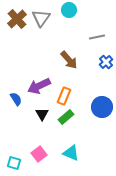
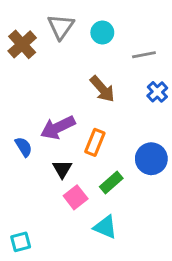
cyan circle: (69, 10) -> (102, 33), moved
brown cross: (17, 19) -> (22, 44), moved
green rectangle: (66, 117) -> (111, 182), moved
pink square: (39, 154) -> (76, 197), moved
cyan square: (14, 163) -> (21, 242), turned -32

